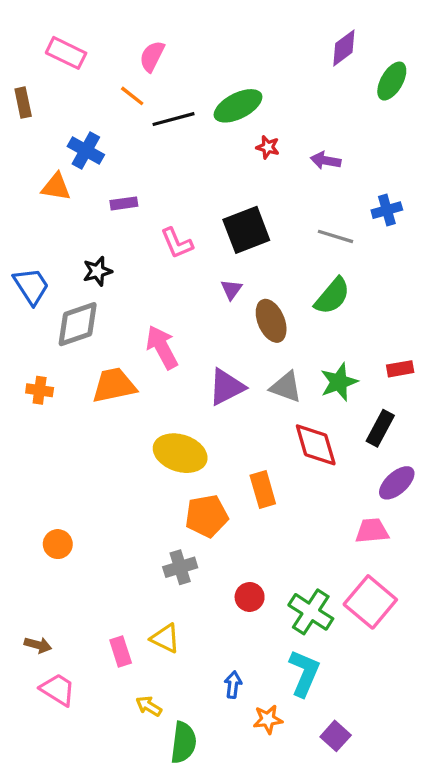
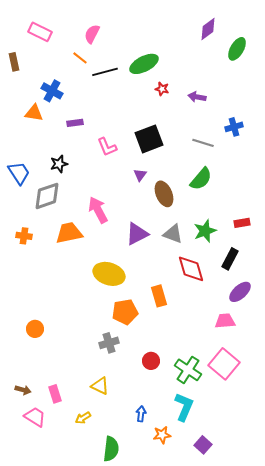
pink rectangle: (121, 652) -> (55, 394), moved
yellow arrow: (149, 706) -> (83, 418), moved, turned -63

